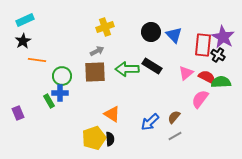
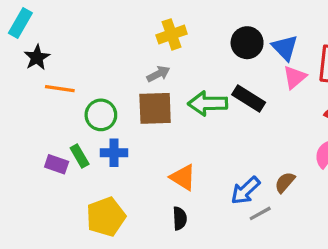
cyan rectangle: (25, 20) -> (20, 23), moved, turned -36
pink triangle: (186, 73) -> (295, 77), moved
blue cross: (60, 93) -> (114, 153), moved
purple rectangle: (18, 113) -> (57, 164), moved, turned -48
gray line: (175, 136) -> (260, 213), moved
yellow pentagon: (94, 138) -> (106, 217), moved

